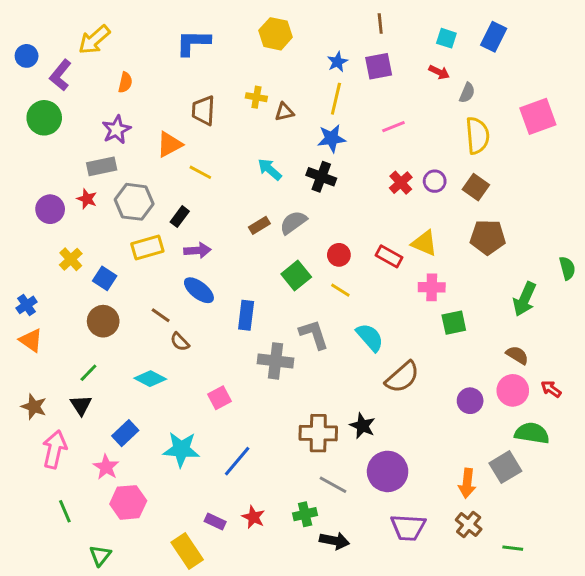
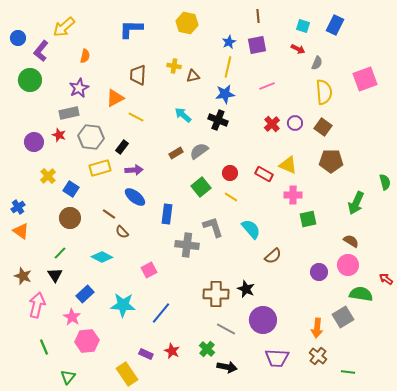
brown semicircle: (402, 377) -> (273, 256), size x0.7
red arrow: (551, 389) -> (386, 279), moved
green cross: (305, 514) -> (207, 349), turned -35

